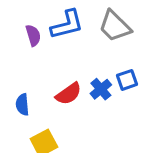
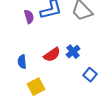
blue square: (127, 80) -> (90, 75), moved, turned -32

